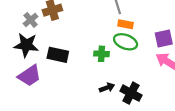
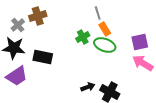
orange rectangle: (126, 24) -> (105, 29), turned 48
green cross: (102, 54) -> (83, 37), moved, turned -32

